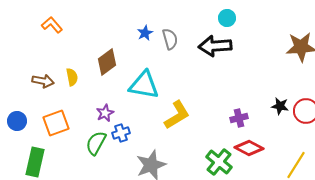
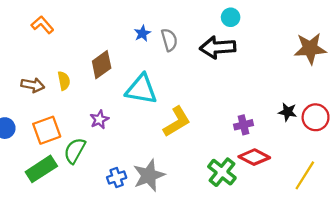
blue cross: (121, 133) -> (117, 178), moved
green semicircle: (96, 143) -> (75, 151), moved
green rectangle: (35, 162) -> (41, 169), moved, turned 44

